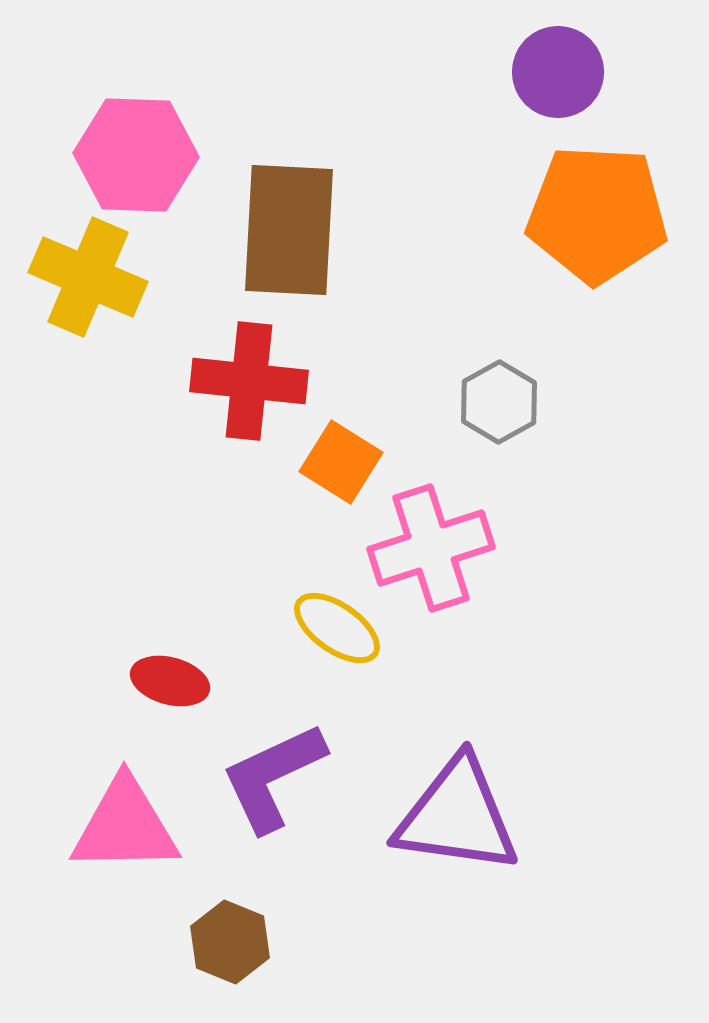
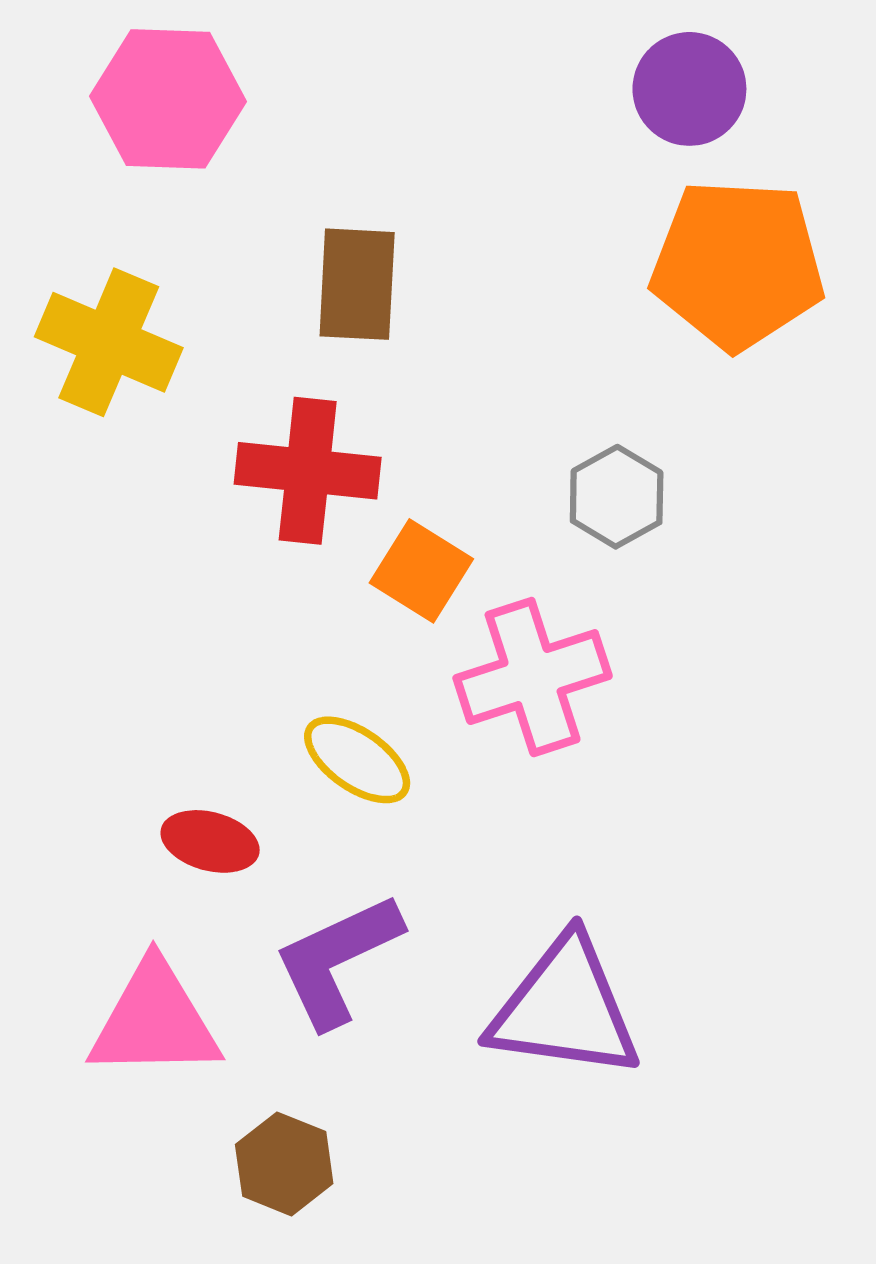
pink hexagon: (136, 155) -> (168, 99), moved
brown rectangle: (289, 230) -> (357, 284), size x0.7
yellow ellipse: (337, 628) -> (357, 760), moved

